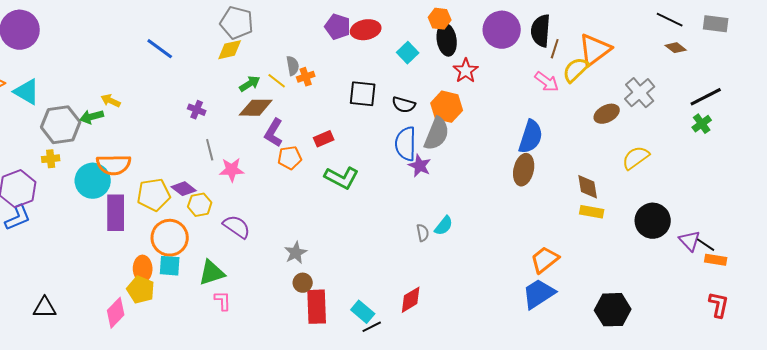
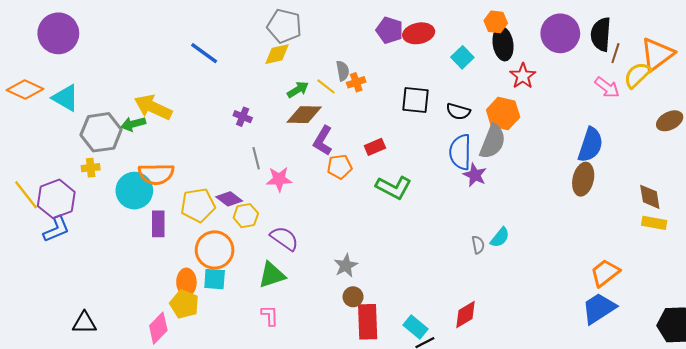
yellow arrow: (111, 101) -> (153, 107), size x1.8
purple rectangle: (116, 213) -> (158, 224), size x0.7
green triangle: (212, 273) -> (272, 275), moved

